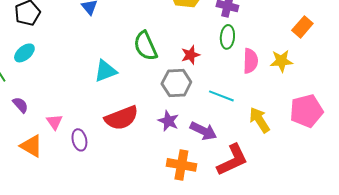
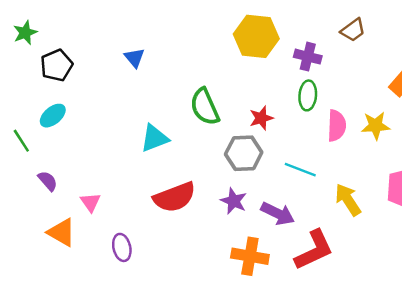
purple ellipse: (79, 140) -> (122, 247), moved

